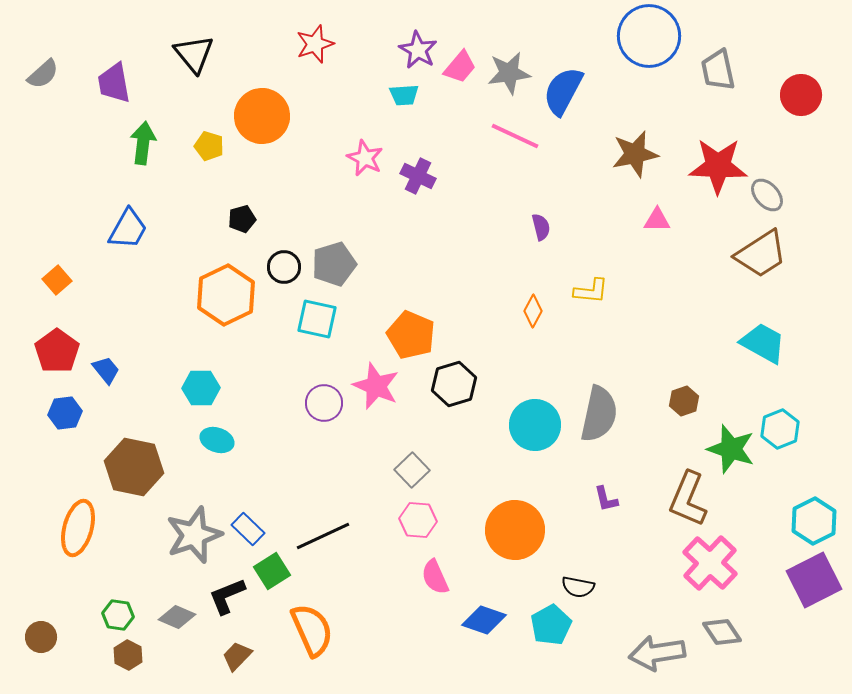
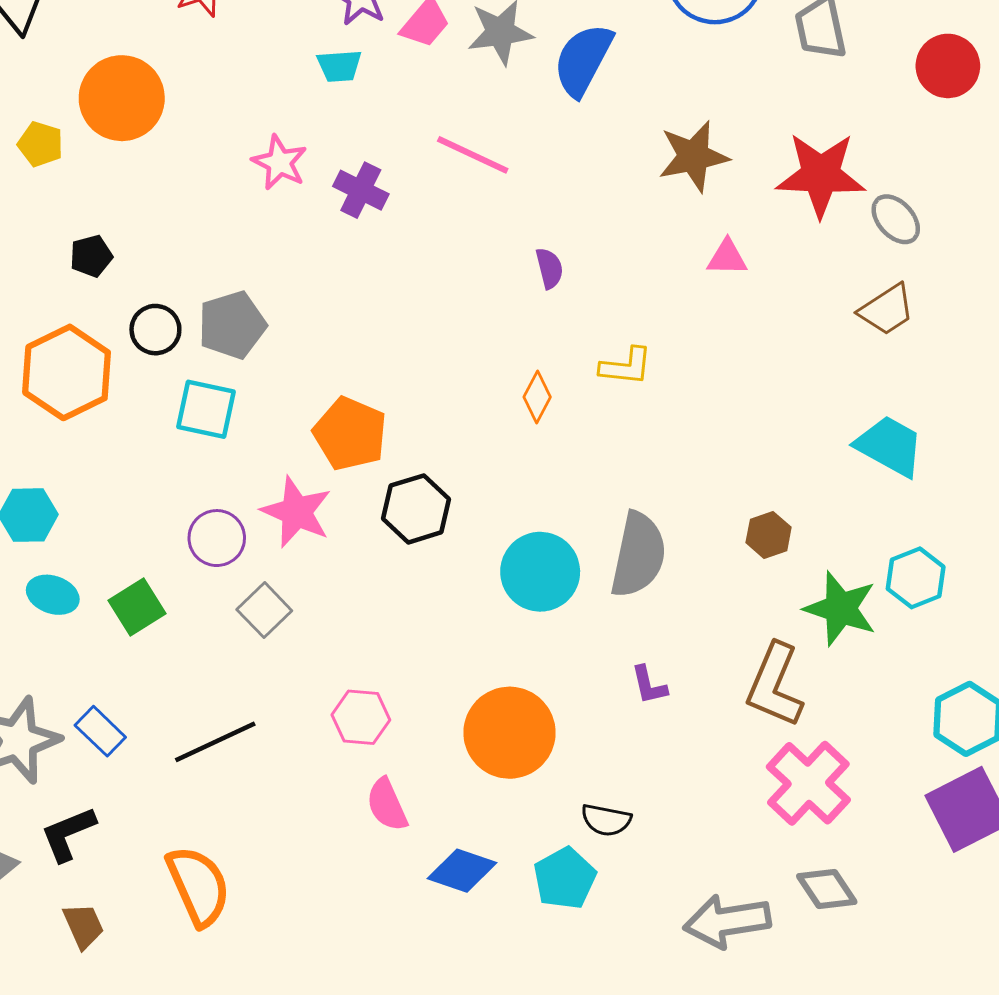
pink line: (515, 136) -> (473, 155), moved
brown trapezoid: (761, 254) -> (887, 310), size x0.7
gray square: (412, 470) -> (264, 610), moved
green square: (272, 571) -> (137, 607), moved
brown trapezoid: (237, 656) -> (83, 926), turned 112

